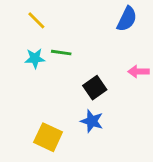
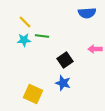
blue semicircle: (127, 19) -> (87, 13), turned 60
yellow line: (36, 20) -> (25, 22), moved

